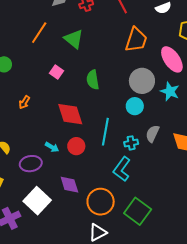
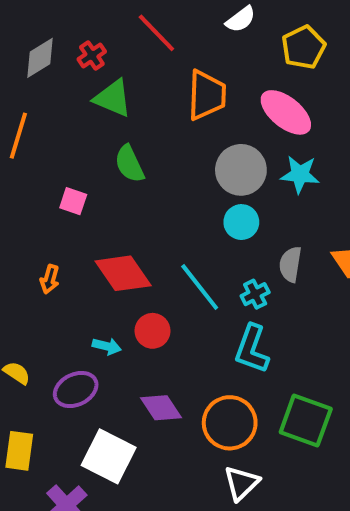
green triangle: (74, 39) -> (113, 98), moved
green semicircle: (93, 80) -> (129, 164), moved
orange arrow: (24, 102) -> (50, 279), moved
cyan line: (105, 132) -> (200, 287), turned -32

